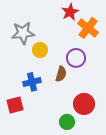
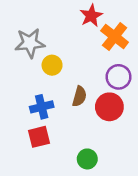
purple circle: (76, 58) -> (119, 77), moved
red circle: (84, 104) -> (109, 107), moved
red square: (15, 105) -> (39, 137), moved

